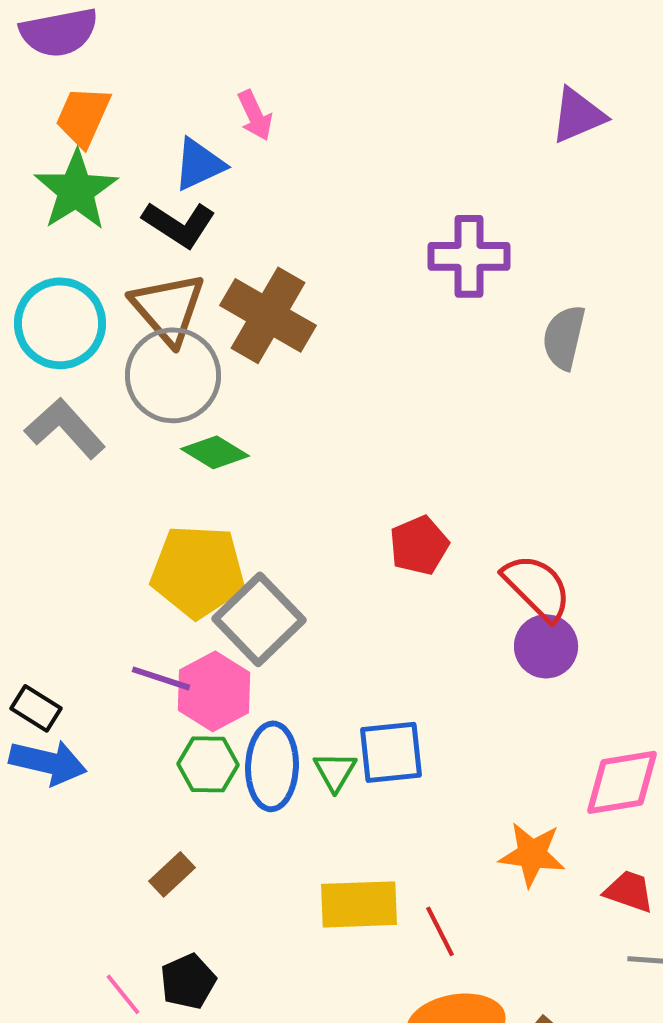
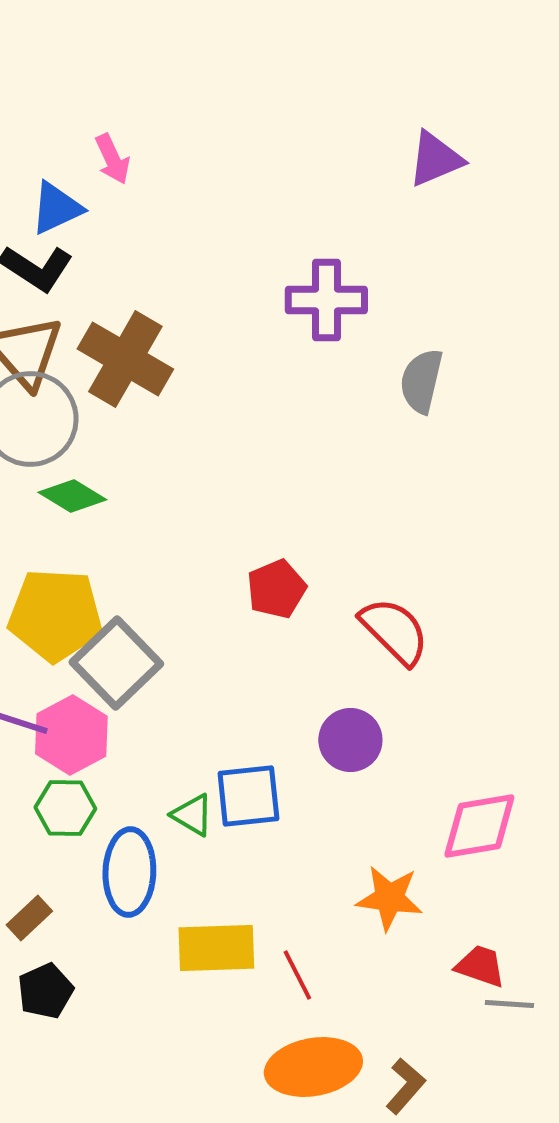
purple circle: (546, 646) -> (350, 740), moved
blue ellipse: (272, 766) -> (129, 872), moved
green triangle: (335, 771) -> (192, 815), turned -30
red trapezoid: (629, 891) -> (480, 966), moved
black pentagon: (188, 981) -> (45, 991), moved

